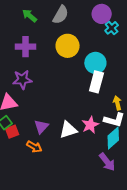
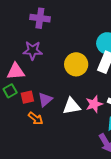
yellow circle: (68, 46) -> (76, 64), moved
red square: (12, 132) -> (27, 97), moved

